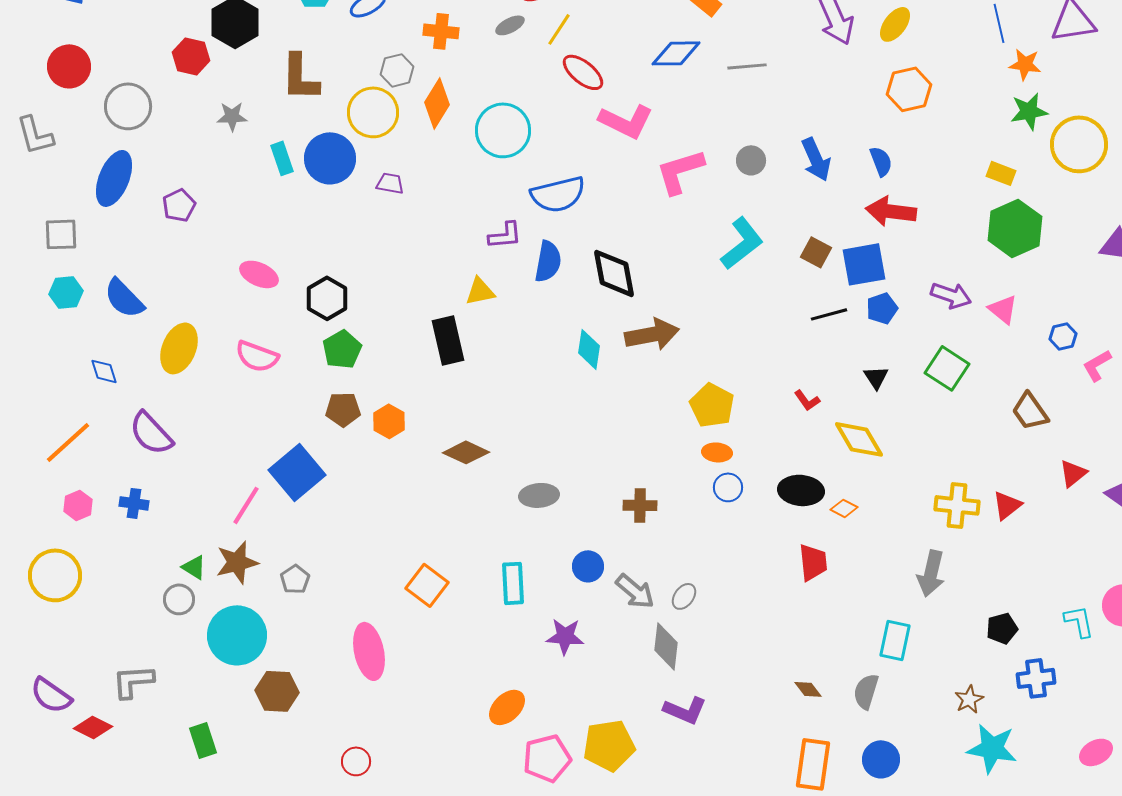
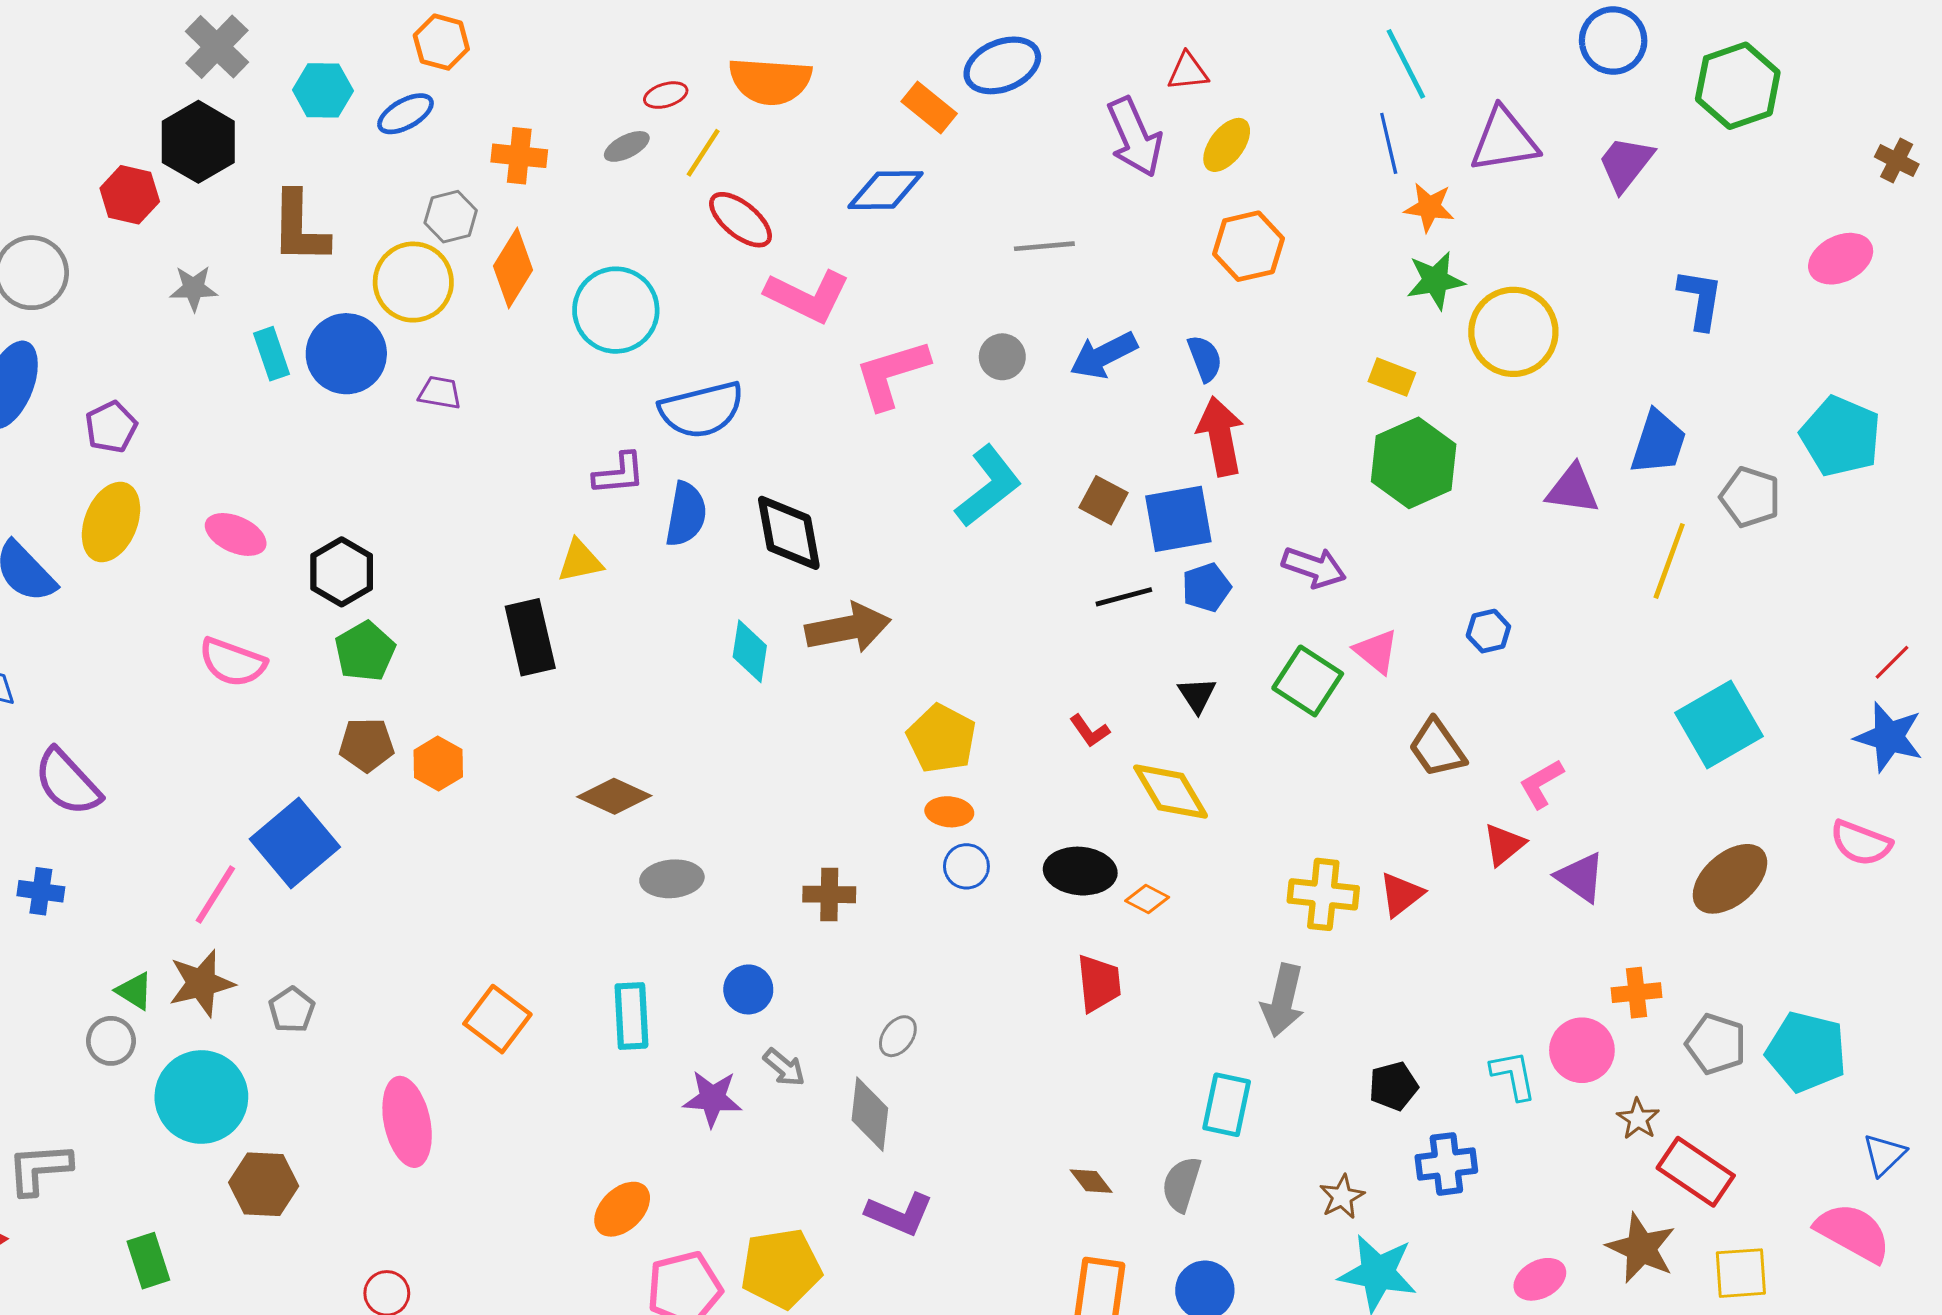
gray line: (747, 66) -> (1044, 246), moved
blue arrow: (816, 159) -> (1104, 355), turned 87
red arrow: (891, 211) -> (1220, 436), turned 72
pink triangle: (1003, 309) -> (1376, 651), moved
yellow ellipse: (179, 348) -> (111, 522), moved
pink L-shape: (1097, 365) -> (1541, 784), moved
brown diamond: (466, 452) -> (614, 796), moved
gray arrow: (635, 591) -> (784, 1067), moved, size x0.7

